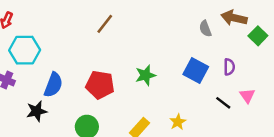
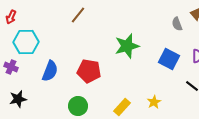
brown line: (105, 24) -> (78, 15), moved
green star: (145, 75) -> (127, 46), moved, size x1.4
black star: (37, 111) -> (18, 99), moved

